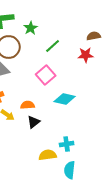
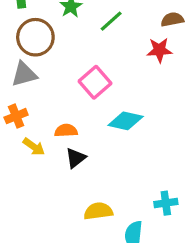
green line: (53, 46) -> (111, 21), moved
cyan cross: (67, 144) -> (166, 203), moved

